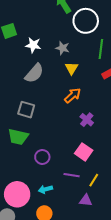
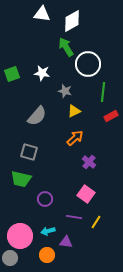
white star: (33, 45) -> (42, 73), moved
yellow triangle: (72, 68) -> (74, 111), turned 32
purple triangle: (86, 200) -> (66, 242), moved

